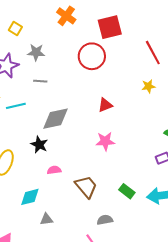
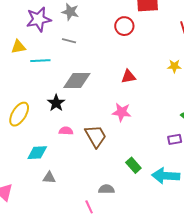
red circle: (92, 56) -> (124, 26), size x0.7
brown trapezoid: (86, 187) -> (96, 136), moved

